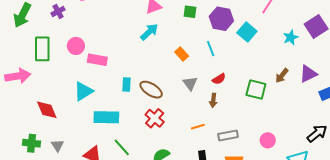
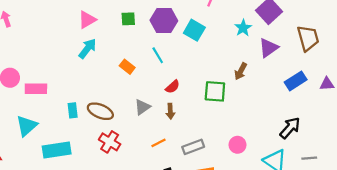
purple triangle: (308, 74) -> (268, 48), moved
gray triangle: (190, 83) -> (142, 107), moved, turned 42

